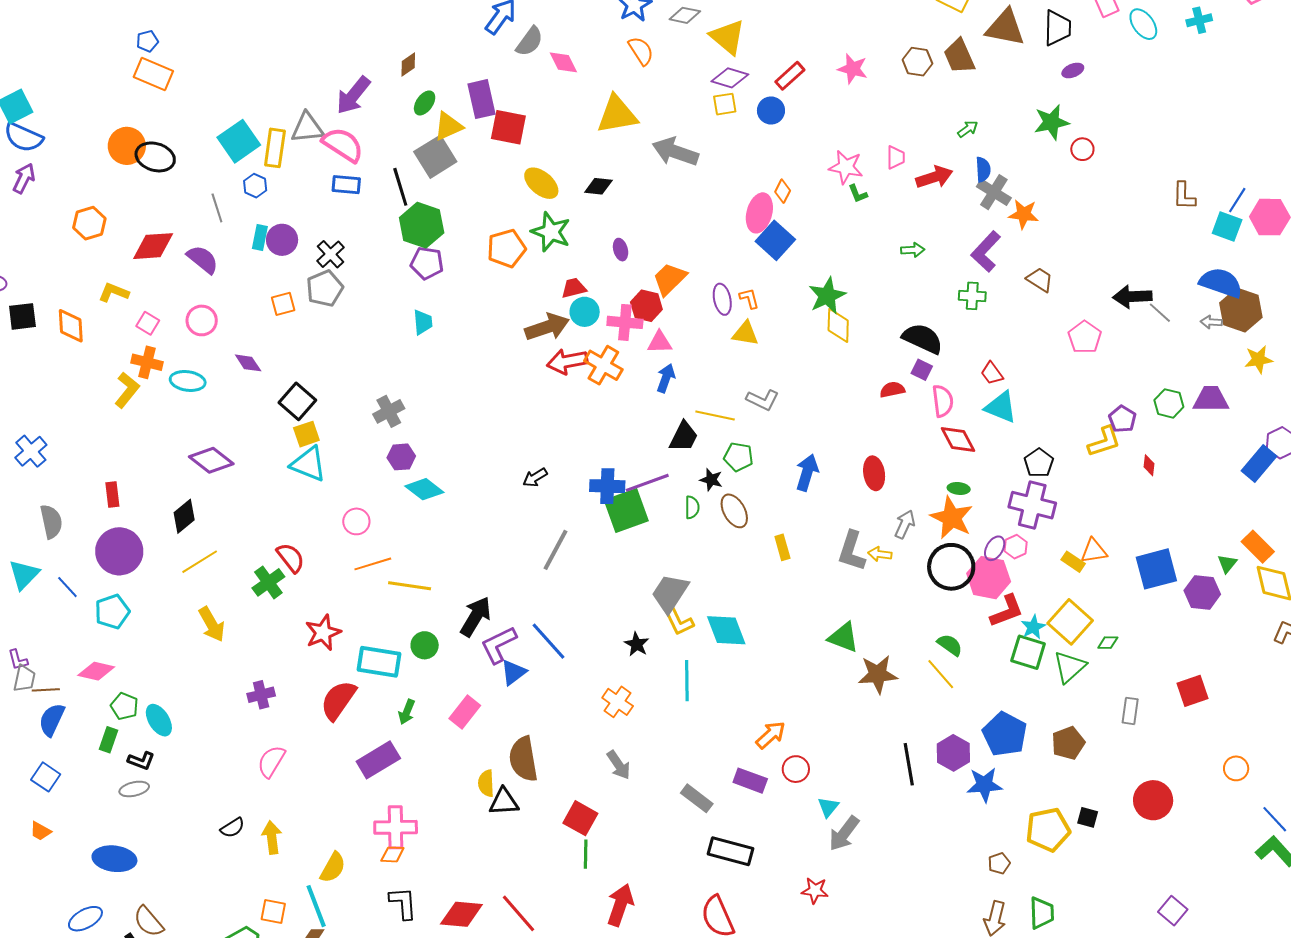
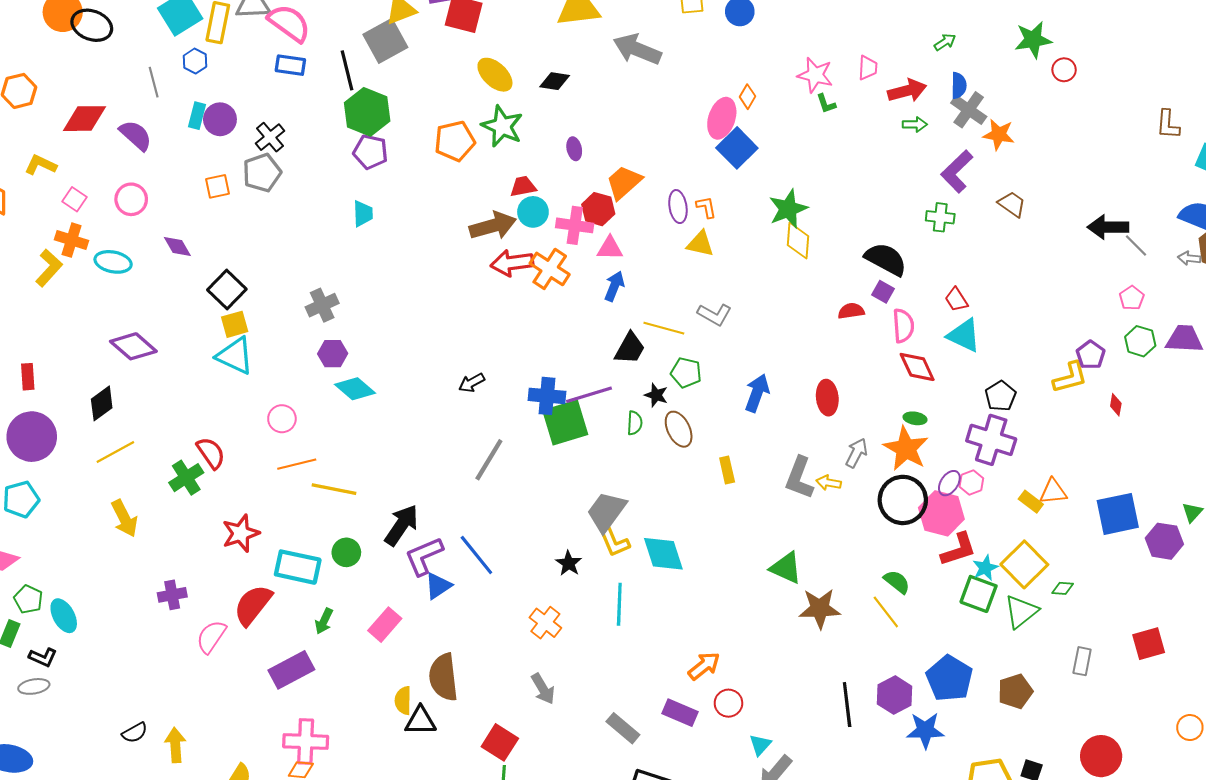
green arrow: (913, 250) -> (915, 124), moved
pink pentagon: (1085, 337) -> (1132, 298), moved, size x0.7
pink semicircle: (271, 761) -> (211, 637), moved

